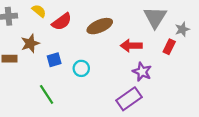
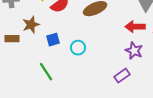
red arrow: (131, 46) -> (135, 27), moved
purple rectangle: (129, 99) -> (122, 76), size x0.7

